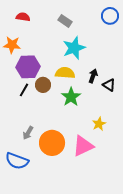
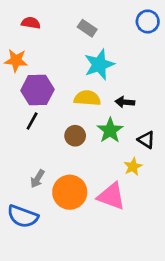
black arrow: (93, 76) -> (125, 102), turned -104
brown circle: (43, 85) -> (75, 136), moved
black triangle: (109, 85) -> (146, 140), moved
green star: (71, 97) -> (110, 130), moved
pink triangle: (83, 146) -> (111, 196), turned 45

